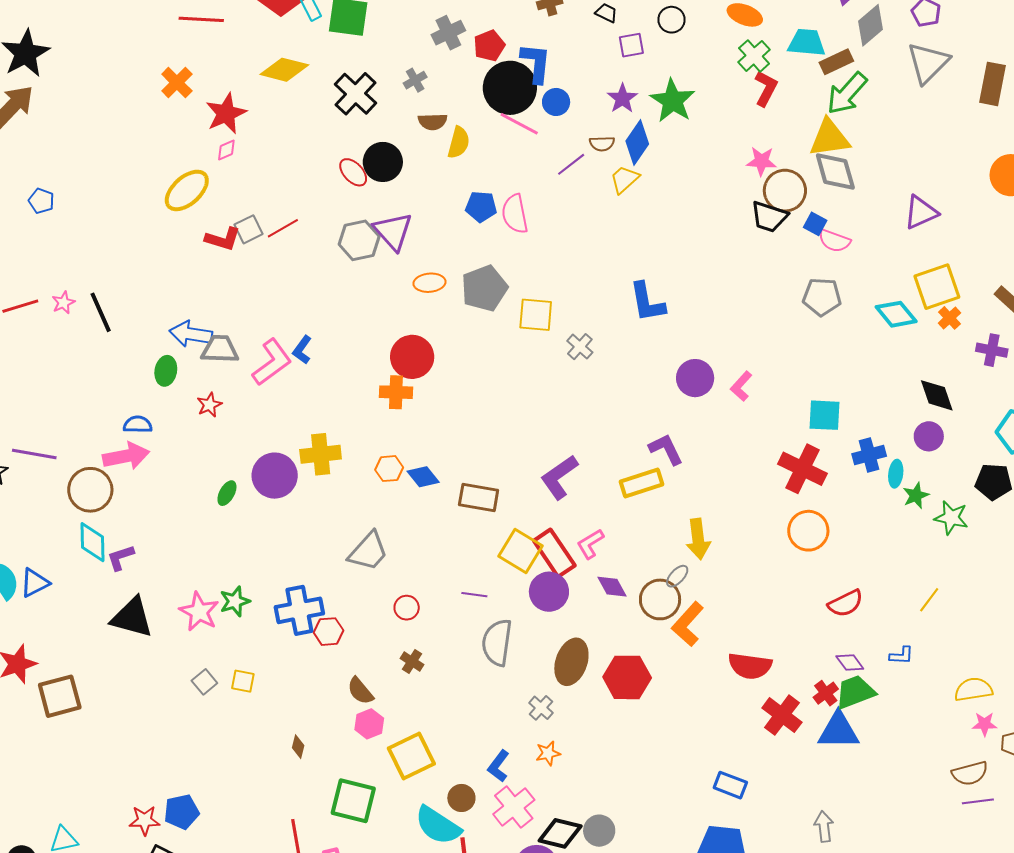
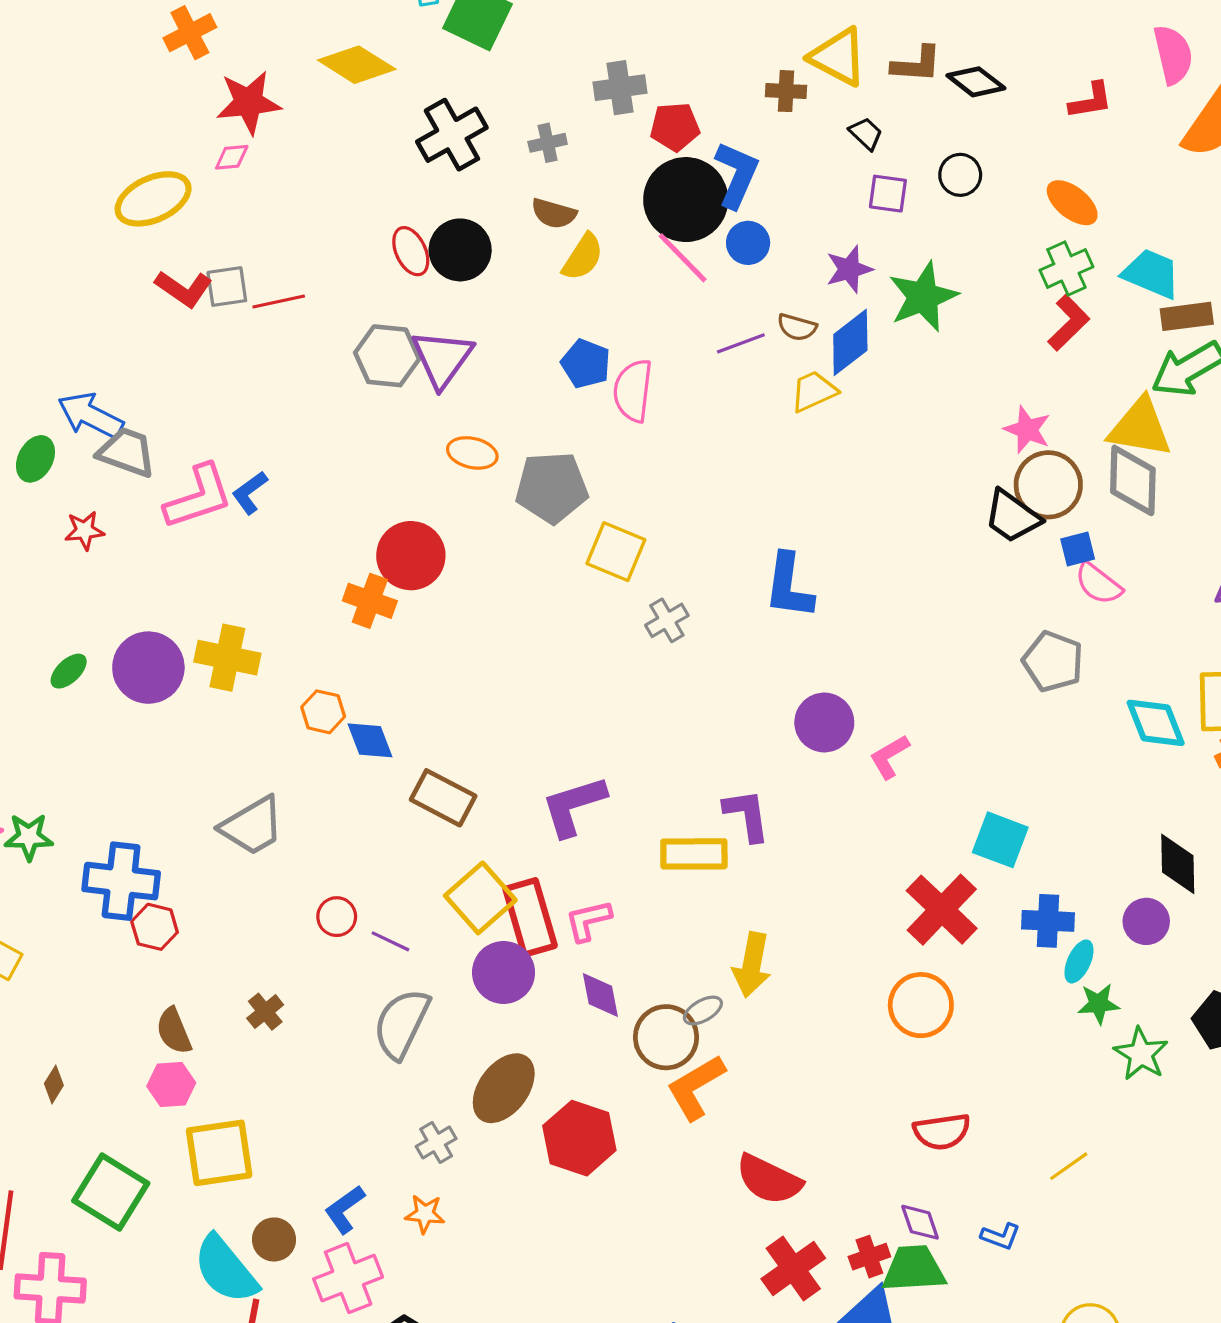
blue square: (815, 224) -> (1078, 549), turned 30
red circle: (407, 608) -> (337, 917), moved

